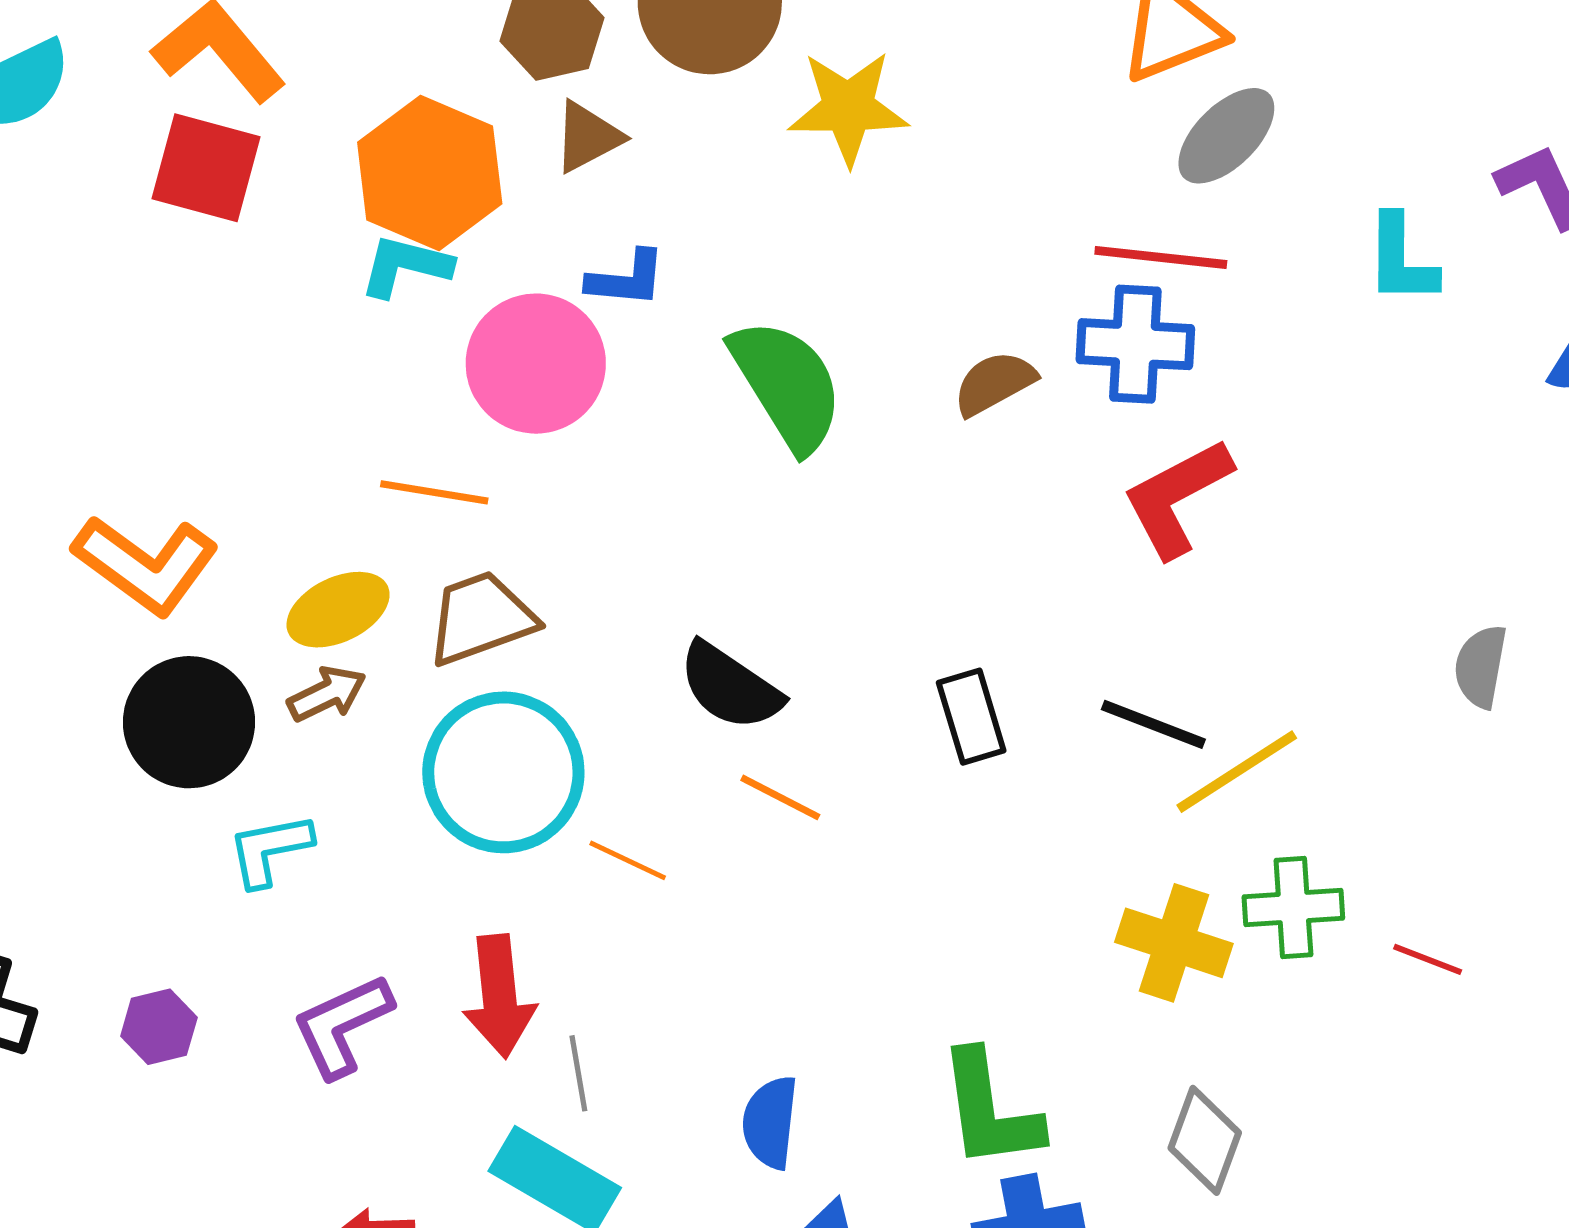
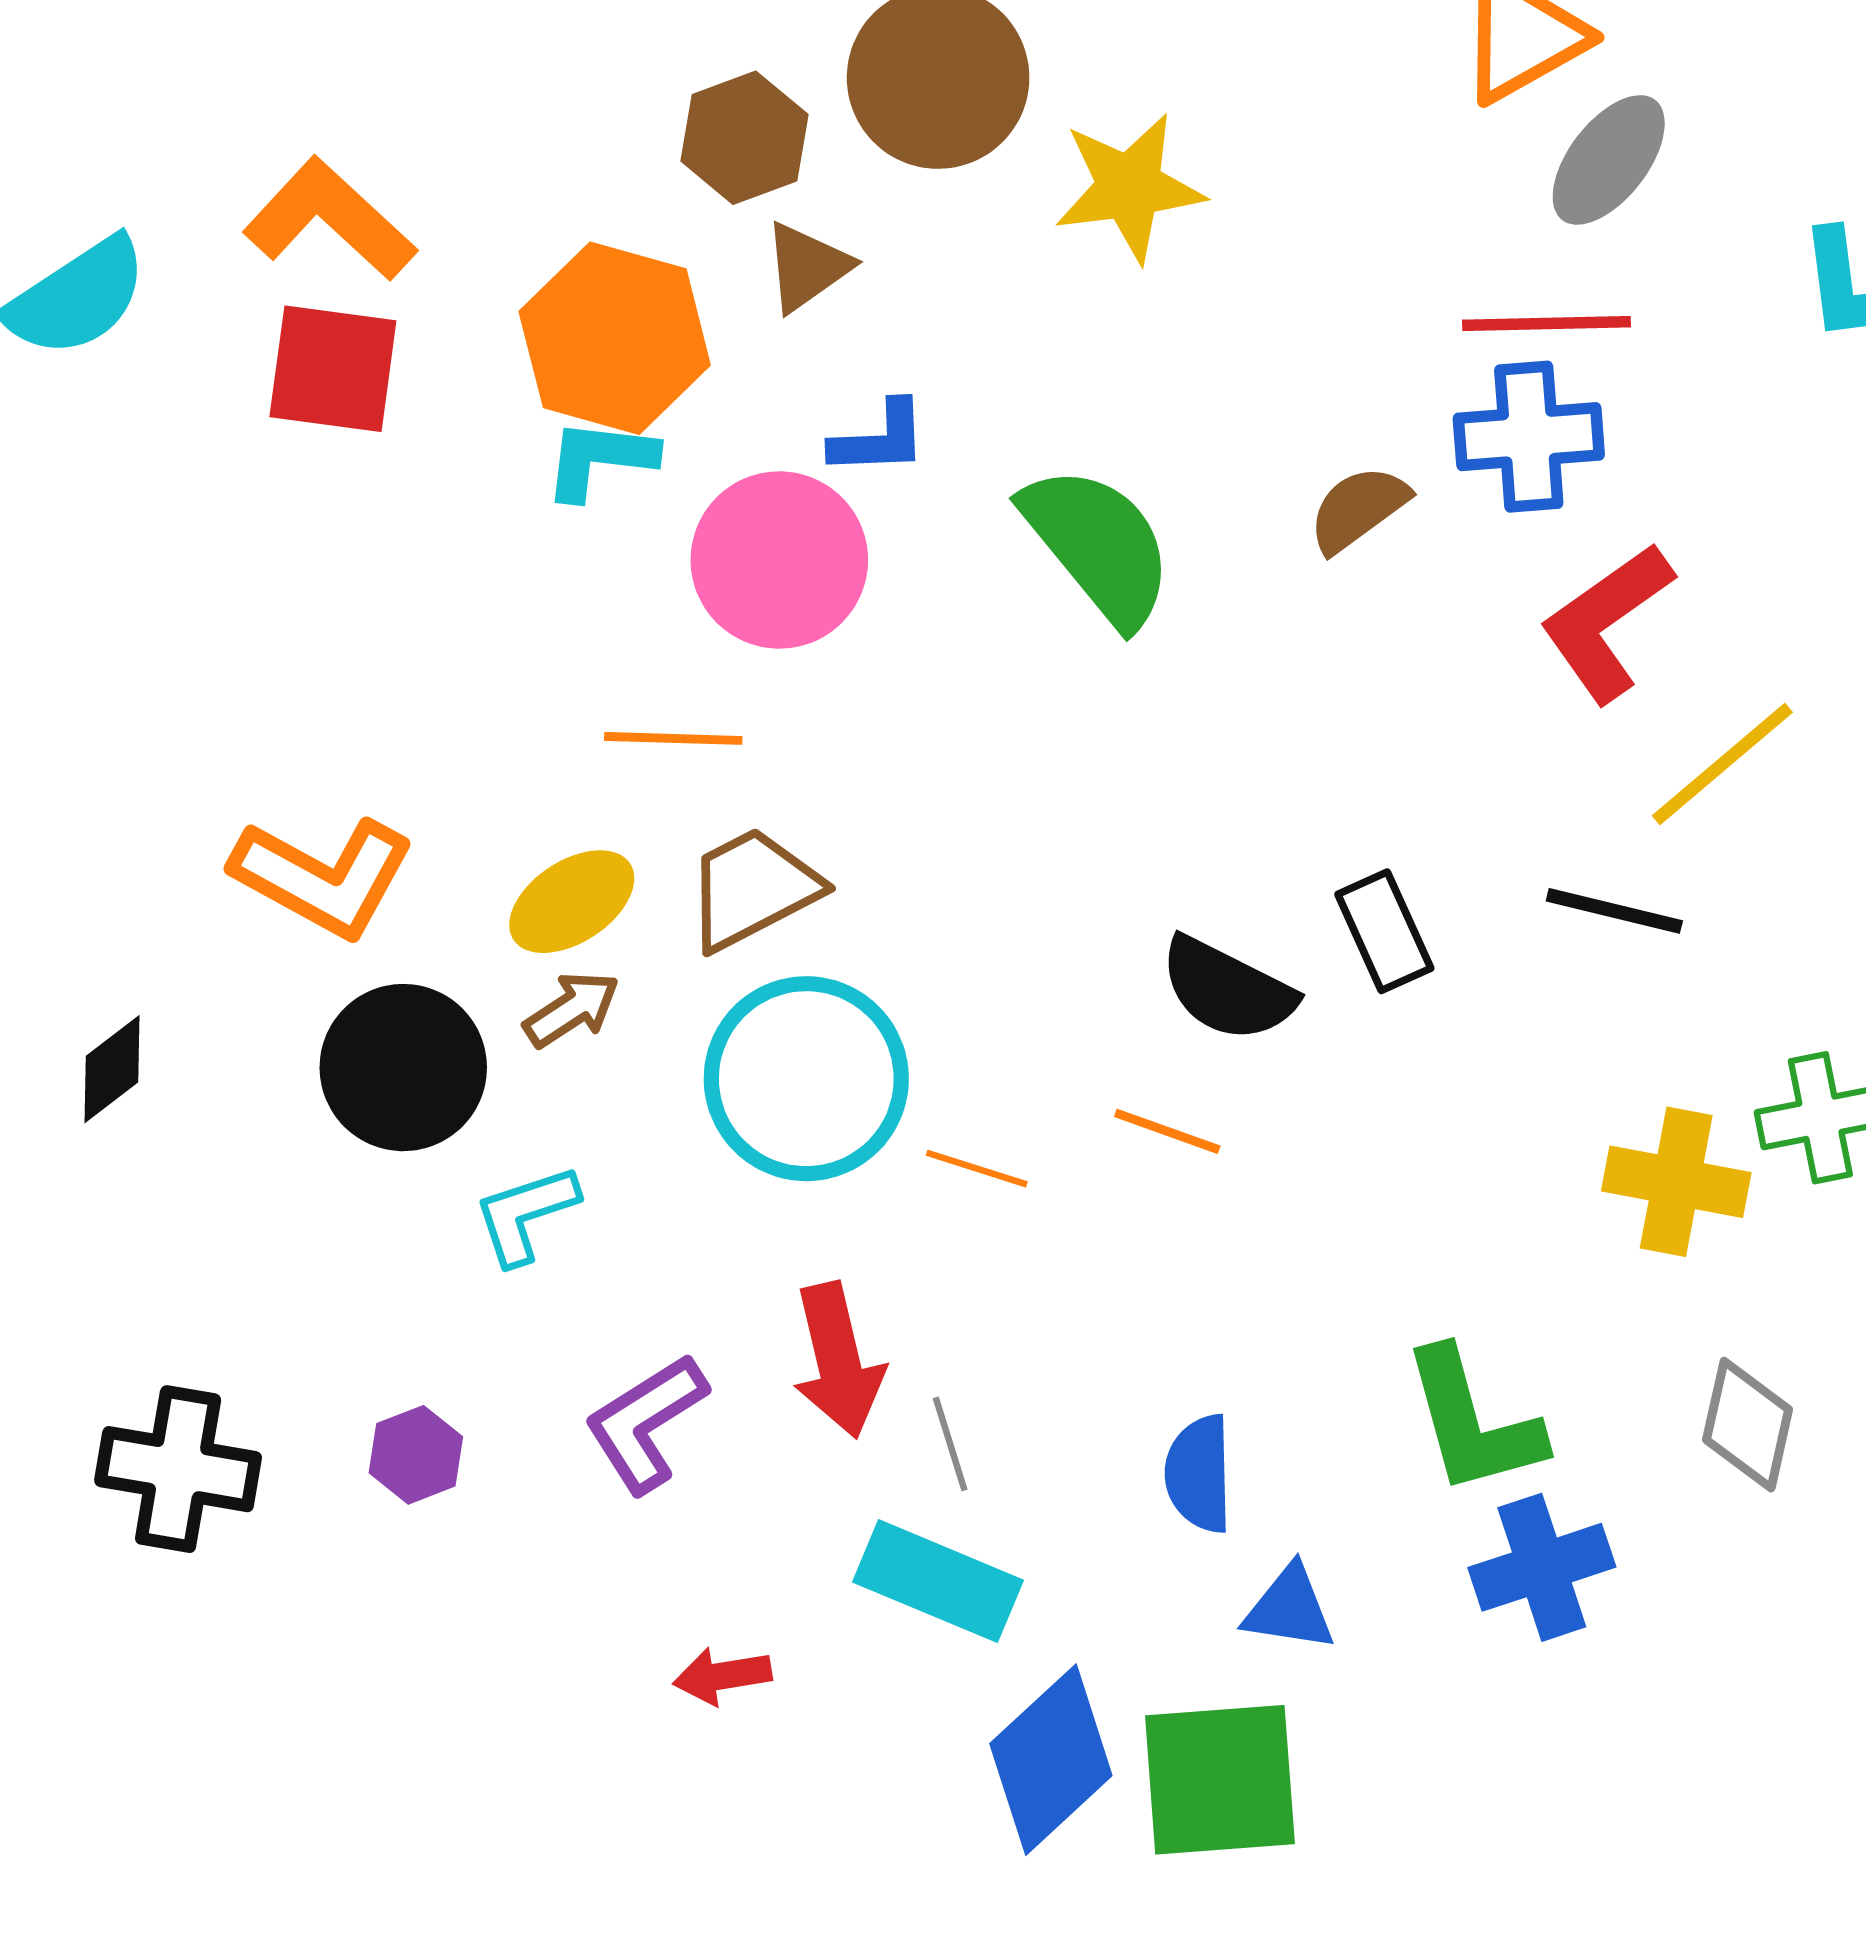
black semicircle: (730, 686) -> (1227, 989), moved
yellow line: (1237, 772) -> (1722, 764), moved
orange line: (780, 797) -> (1167, 1131), moved

